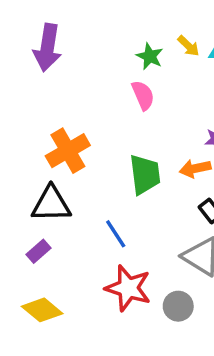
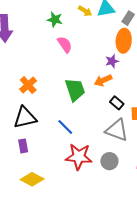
green star: (150, 56) -> (55, 19), moved
orange cross: (68, 151) -> (28, 85), size x0.7
purple rectangle: (39, 251) -> (23, 146), turned -48

